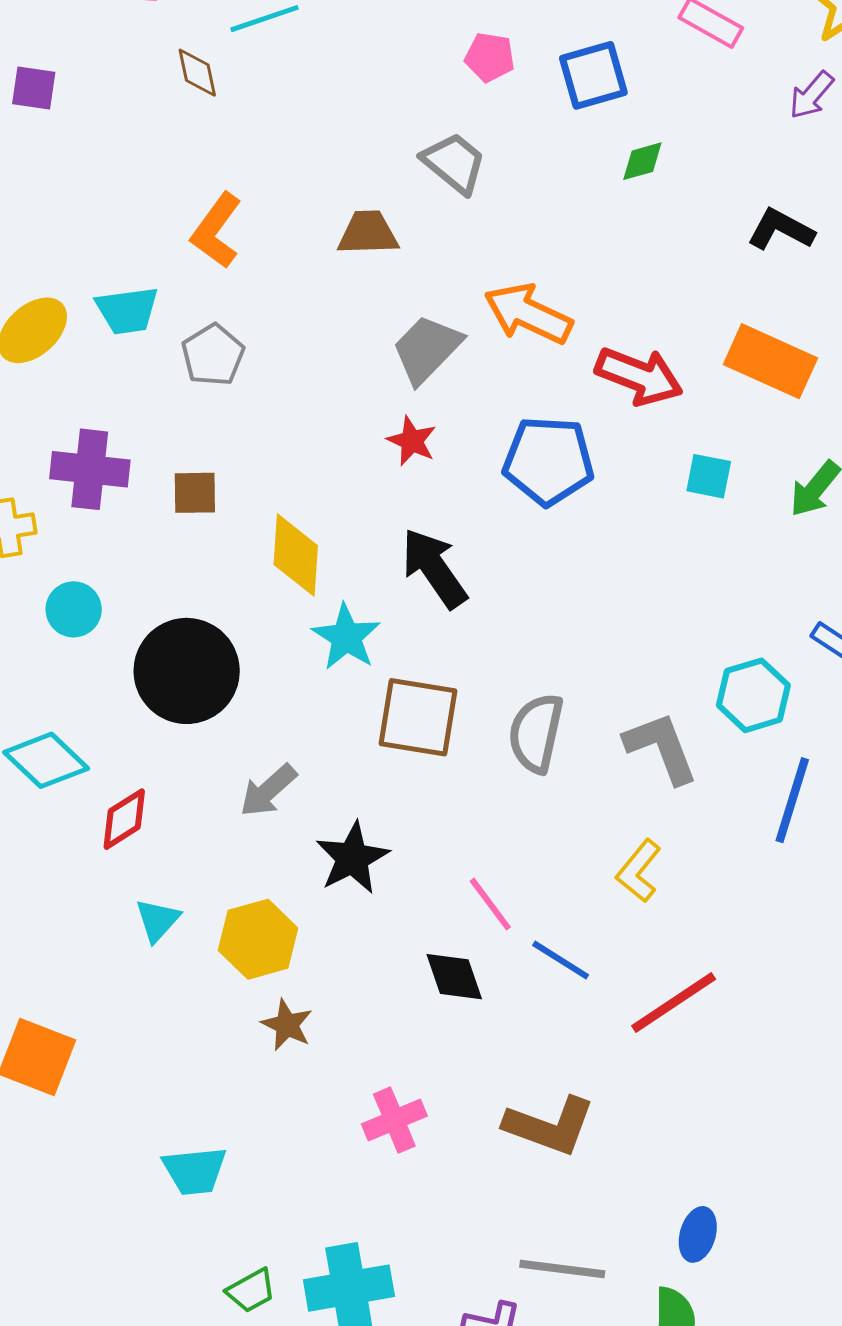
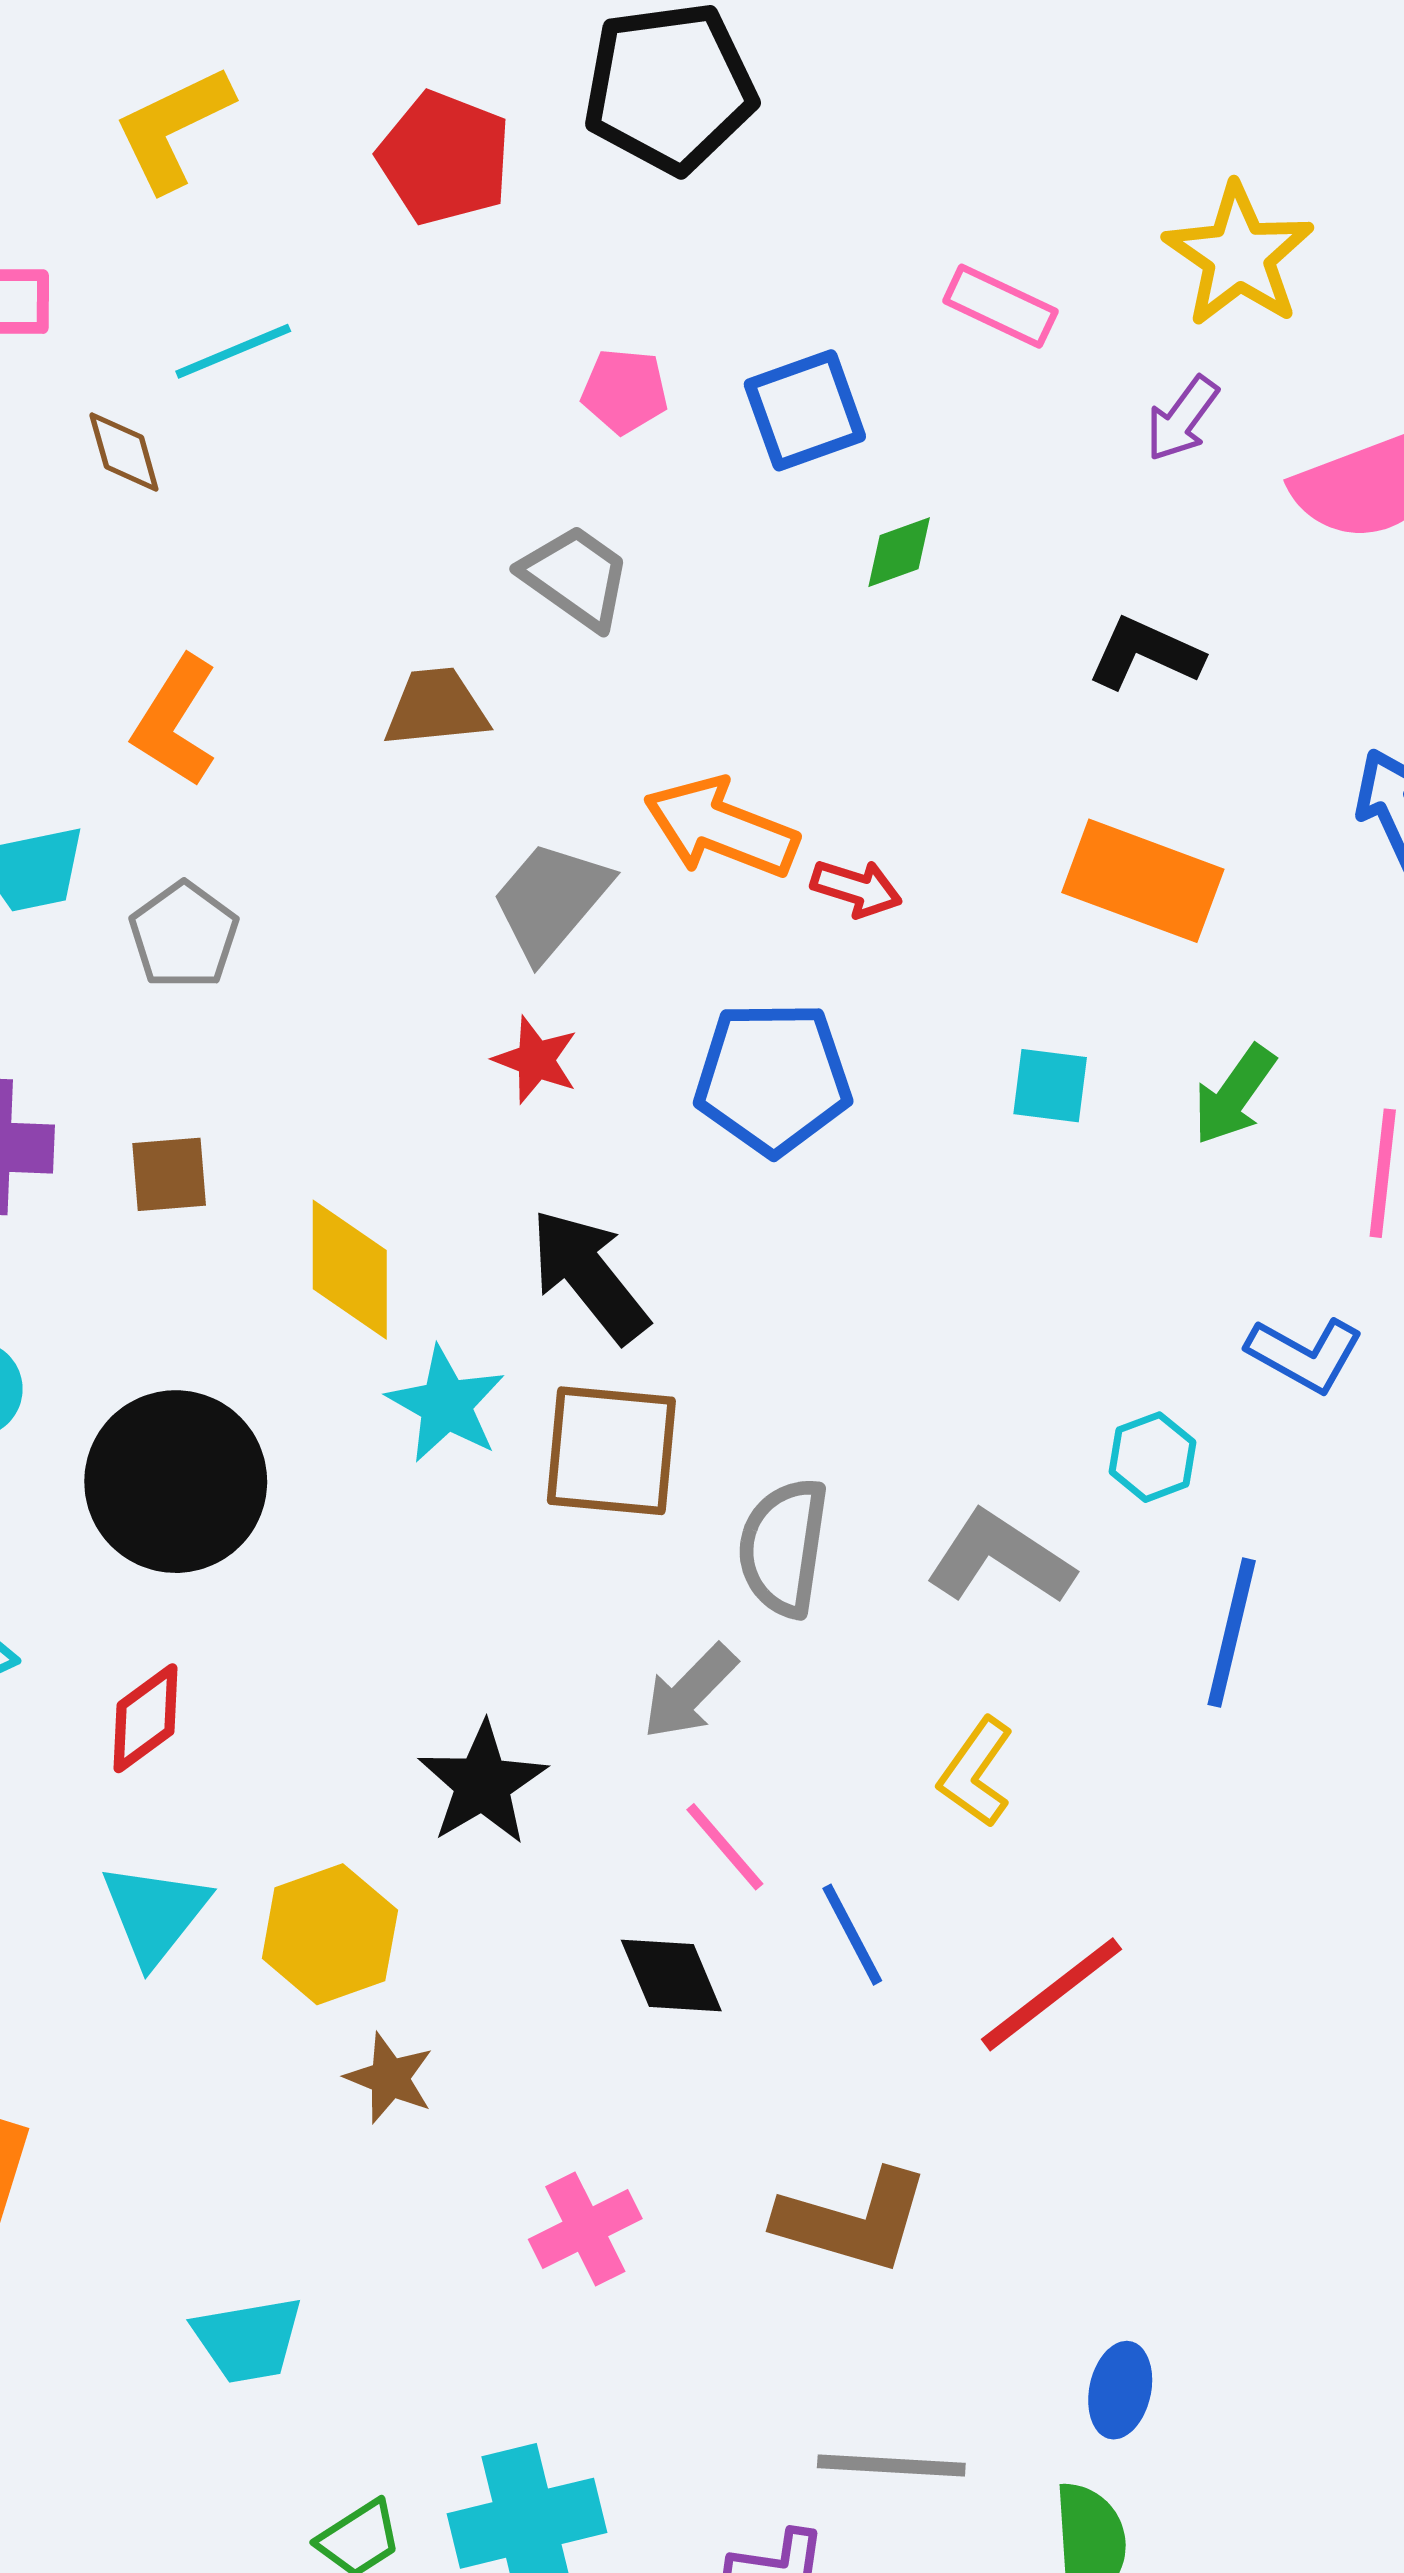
red arrow: (639, 376) -> (856, 888), moved, size x0.6
cyan hexagon: (753, 695) -> (1152, 1457), size x0.7
brown square: (418, 717) -> (611, 1451), moved
gray L-shape: (661, 748) -> (1000, 1558), turned -32
gray arrow: (268, 790) -> (690, 1692), moved
red diamond: (124, 819) -> (146, 1718), moved
cyan triangle: (158, 920) -> (155, 1913), size x1.4
blue line: (561, 960) -> (852, 1935), turned 34

